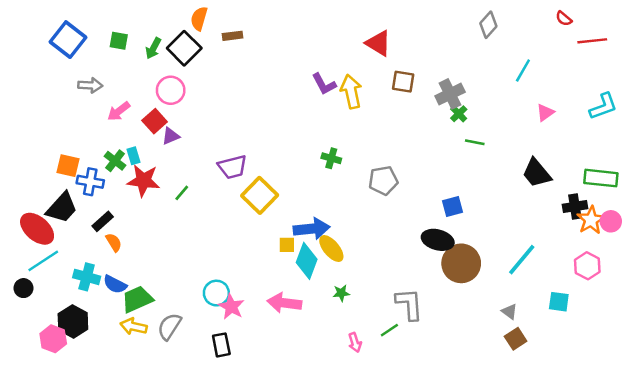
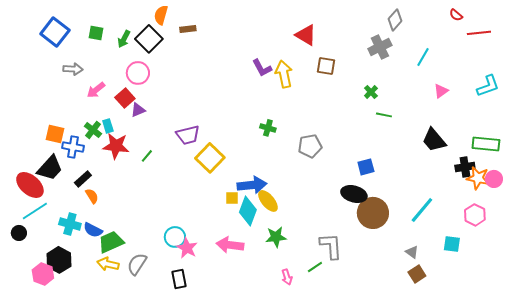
gray cross: (450, 94) -> (380, 47), moved
orange star: (591, 220) -> (478, 178), turned -30
green star: (341, 293) -> (276, 237), size x1.5

